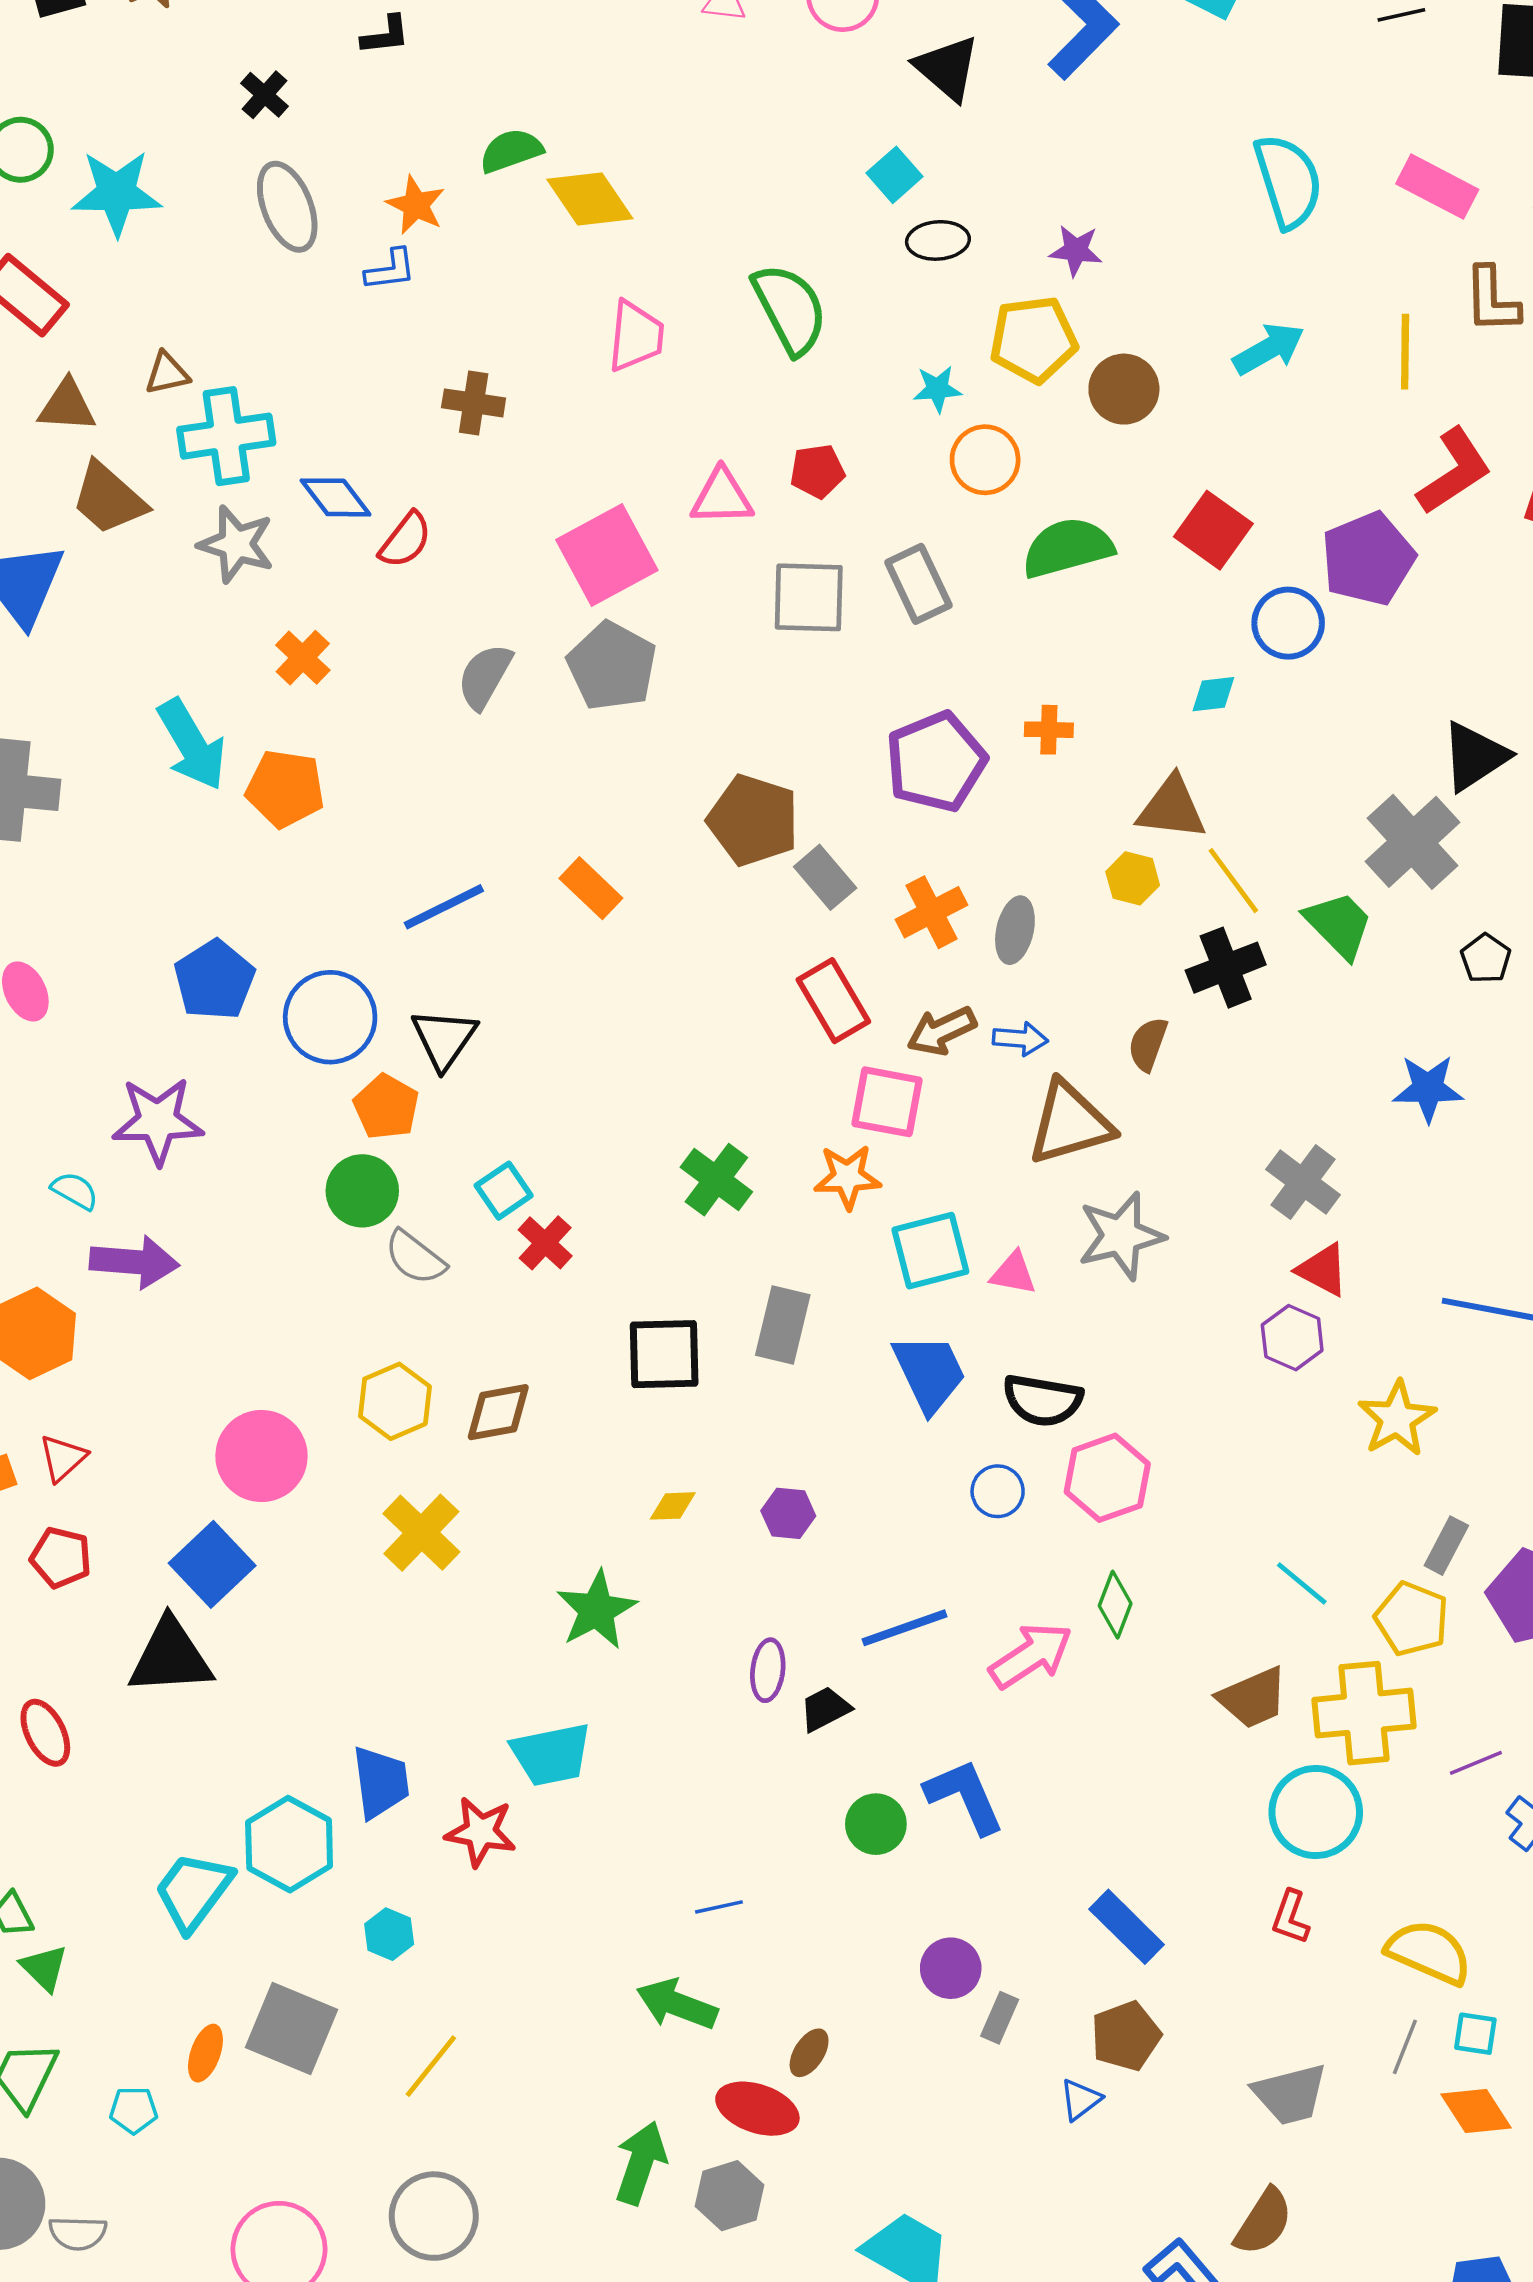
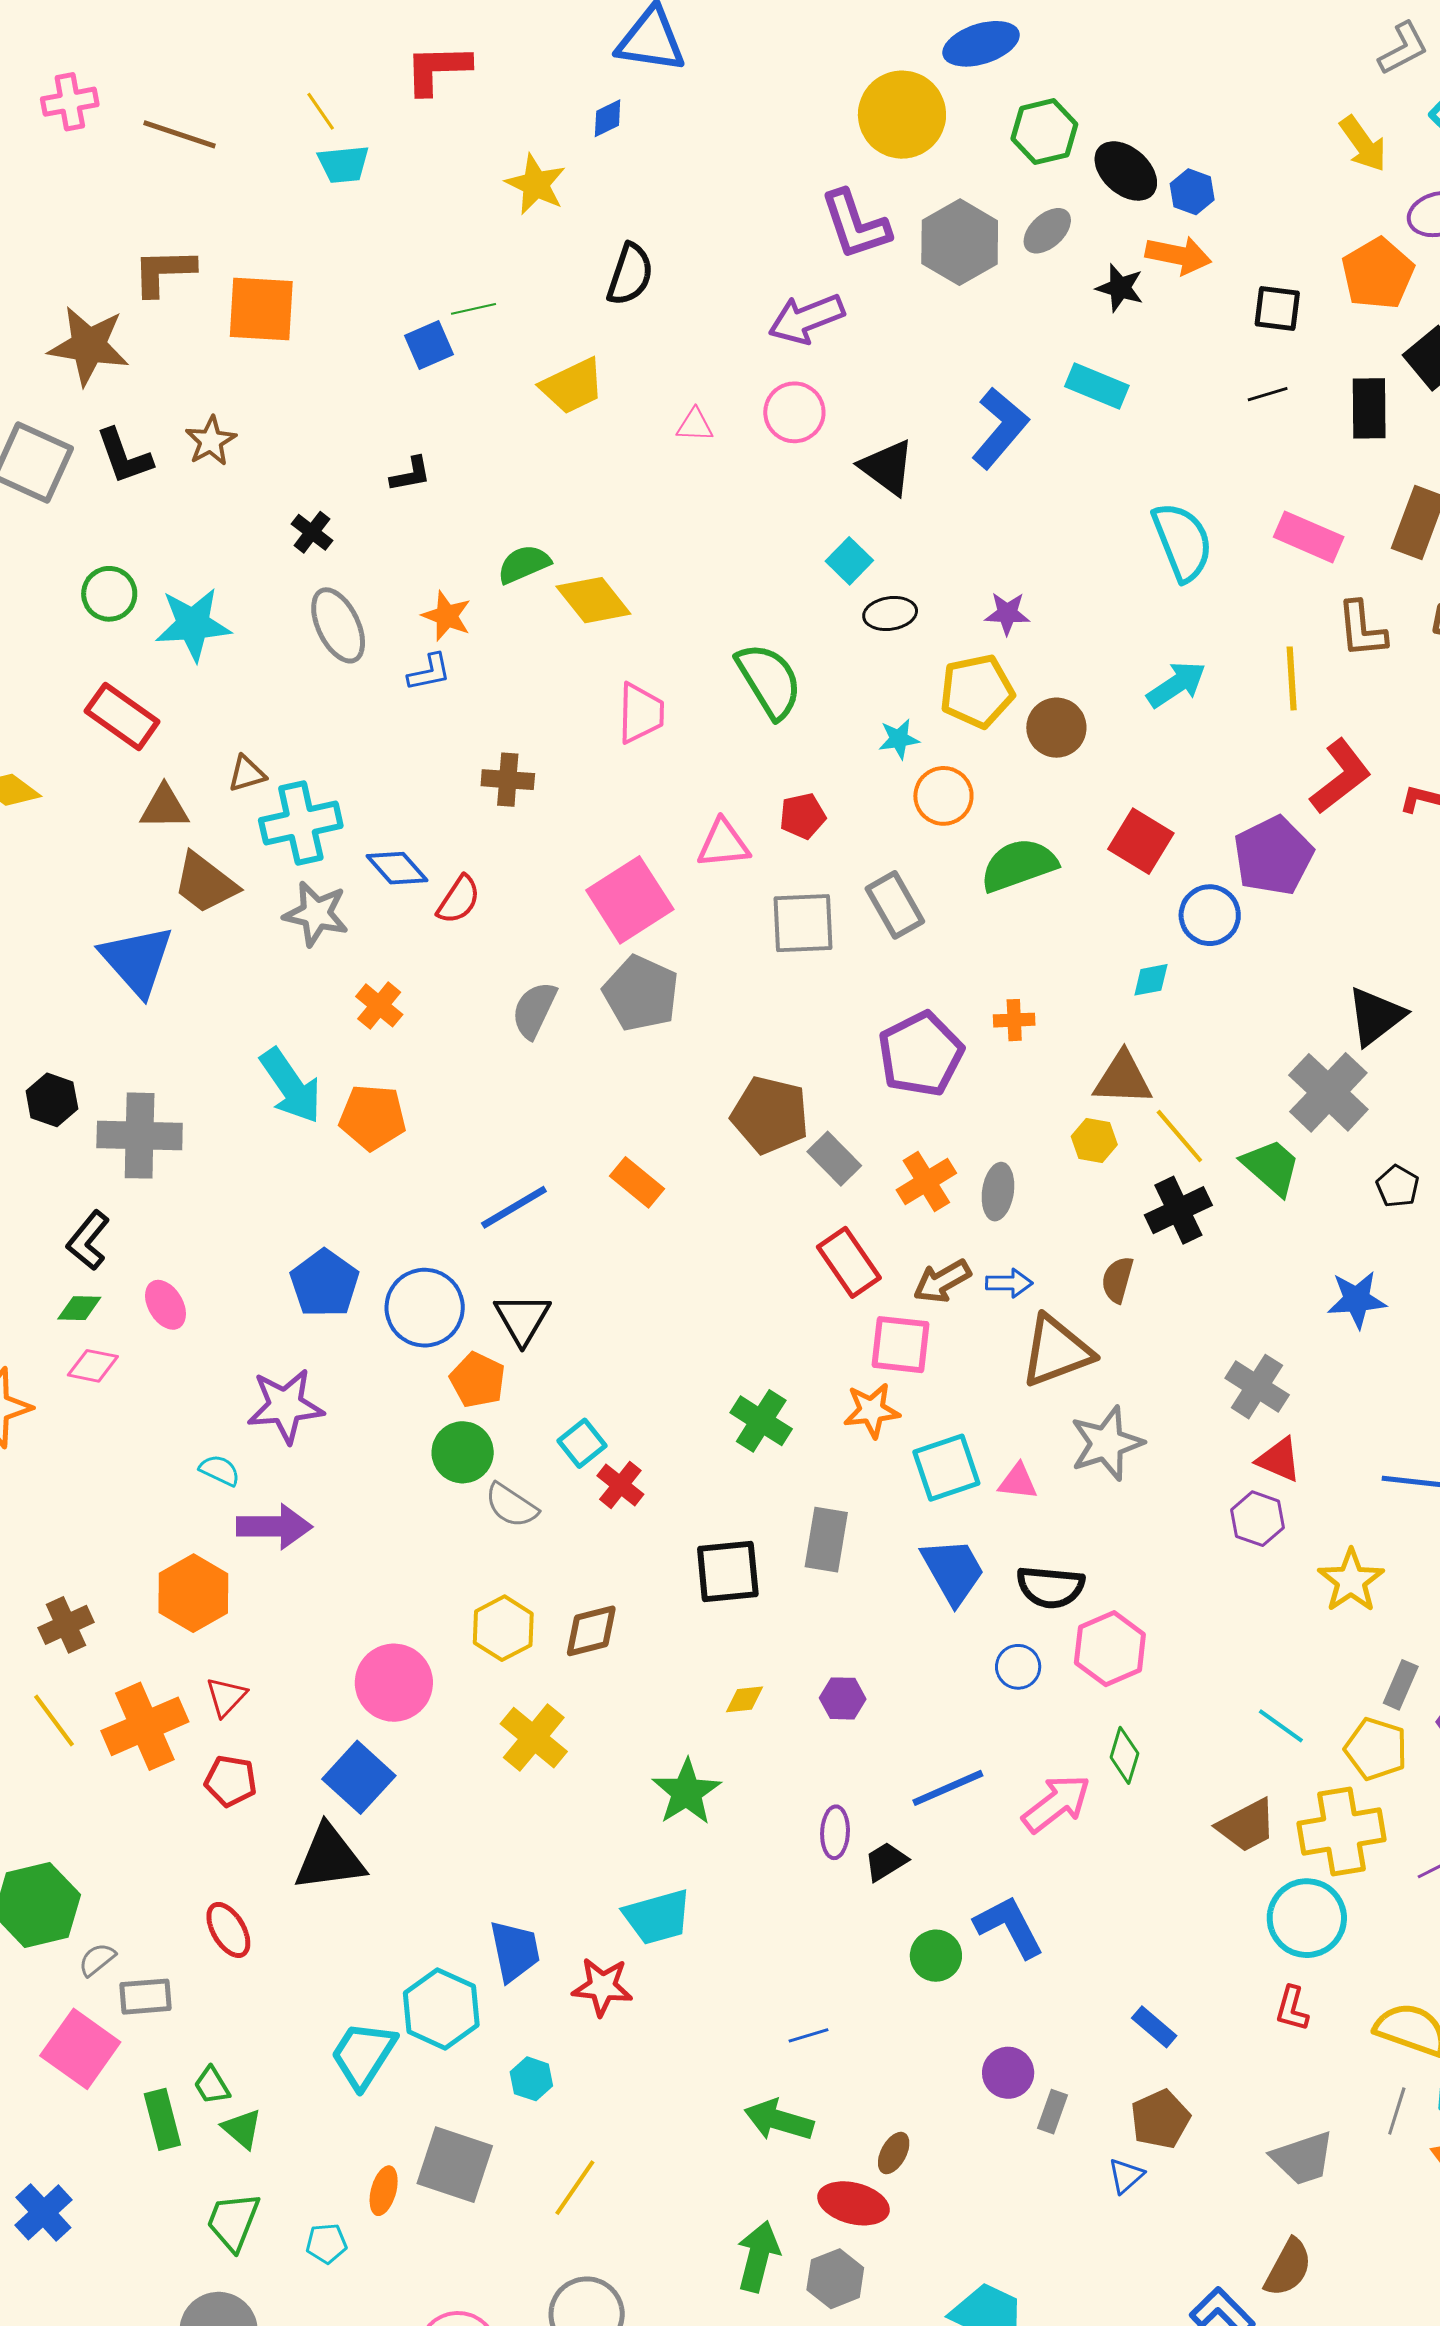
blue rectangle: (1127, 1927) -> (1154, 2027), size x0.7

